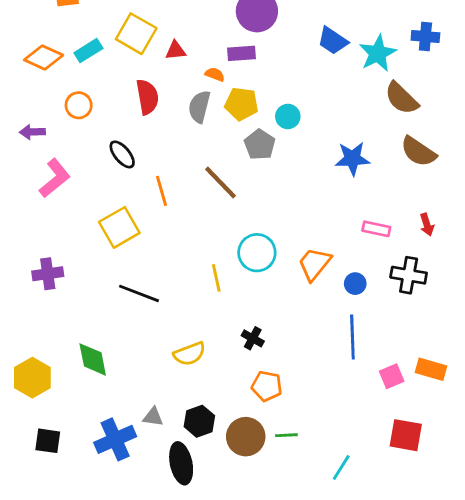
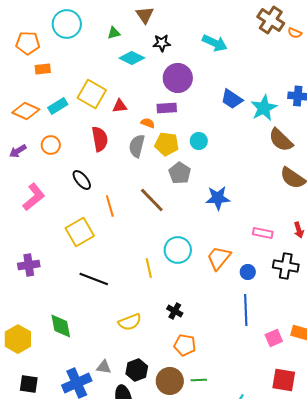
cyan circle: (288, 117) -> (199, 141), moved
purple arrow: (32, 132) -> (18, 151), moved, turned -30
blue star: (352, 159) -> (218, 198), moved

